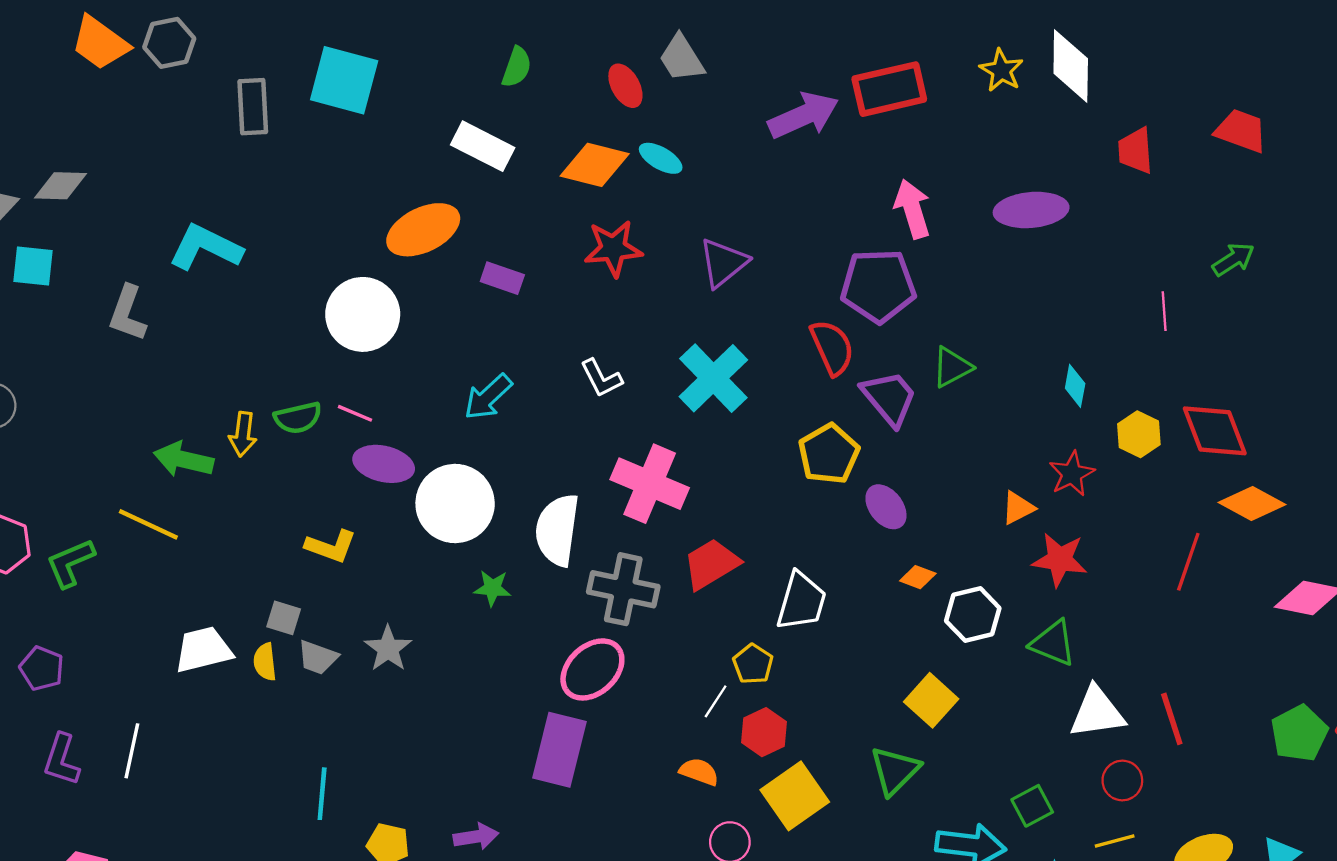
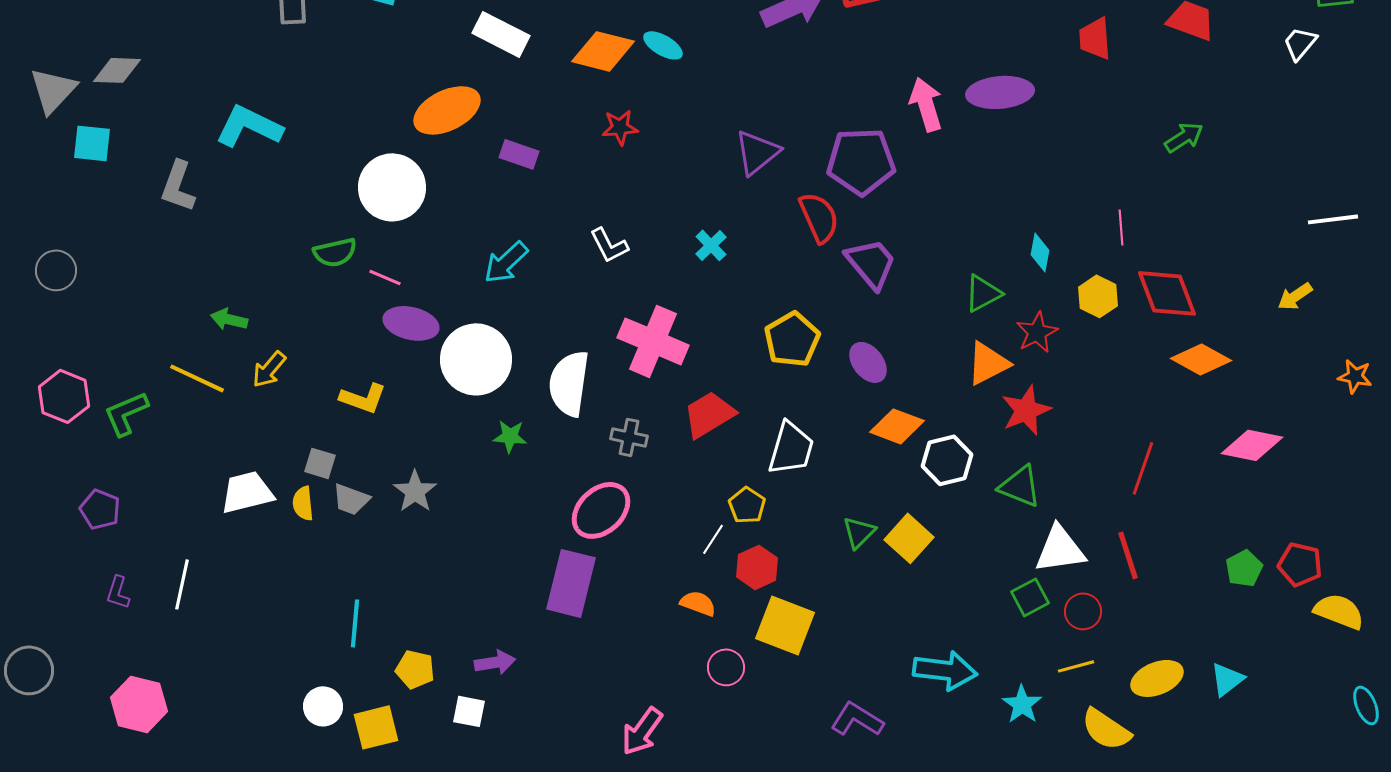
pink arrow: (912, 209) -> (926, 104), moved
red star: (613, 248) -> (620, 127), size x0.7
purple triangle: (723, 263) -> (757, 152), moved
pink line: (1164, 311) -> (1121, 227), moved
green triangle: (952, 367) -> (983, 293), moved
cyan cross: (713, 378) -> (711, 245), size x0.5
green semicircle: (298, 418) -> (335, 252), moved
yellow arrow: (243, 434) -> (269, 369), moved, turned 33
yellow pentagon: (829, 454) -> (792, 339), moved
green arrow: (184, 460) -> (229, 319), size x0.7
orange triangle: (1018, 508) -> (988, 363), size x1.4
red star: (1060, 560) -> (1026, 410), turned -30
red line: (1188, 562) -> (1143, 468), moved
orange diamond: (918, 577) -> (897, 426), size x1.6
gray cross: (623, 589) -> (629, 437), size x0.6
green pentagon: (1299, 733) -> (1244, 568), size x0.7
purple L-shape: (62, 760) -> (118, 592), size x0.7
green triangle: (895, 771) -> (859, 532), moved, size x0.7
yellow square: (795, 796) -> (785, 625), turned -34
green square: (1032, 806) -> (1030, 597), moved

